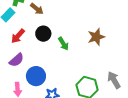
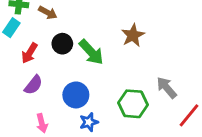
green arrow: (63, 44) -> (91, 52), size x1.5
blue circle: (36, 76) -> (76, 95), moved

